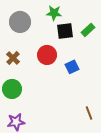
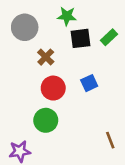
red circle: (47, 55) -> (53, 88), moved
brown cross: (13, 58) -> (46, 57), moved
green circle: (12, 89) -> (46, 120), moved

